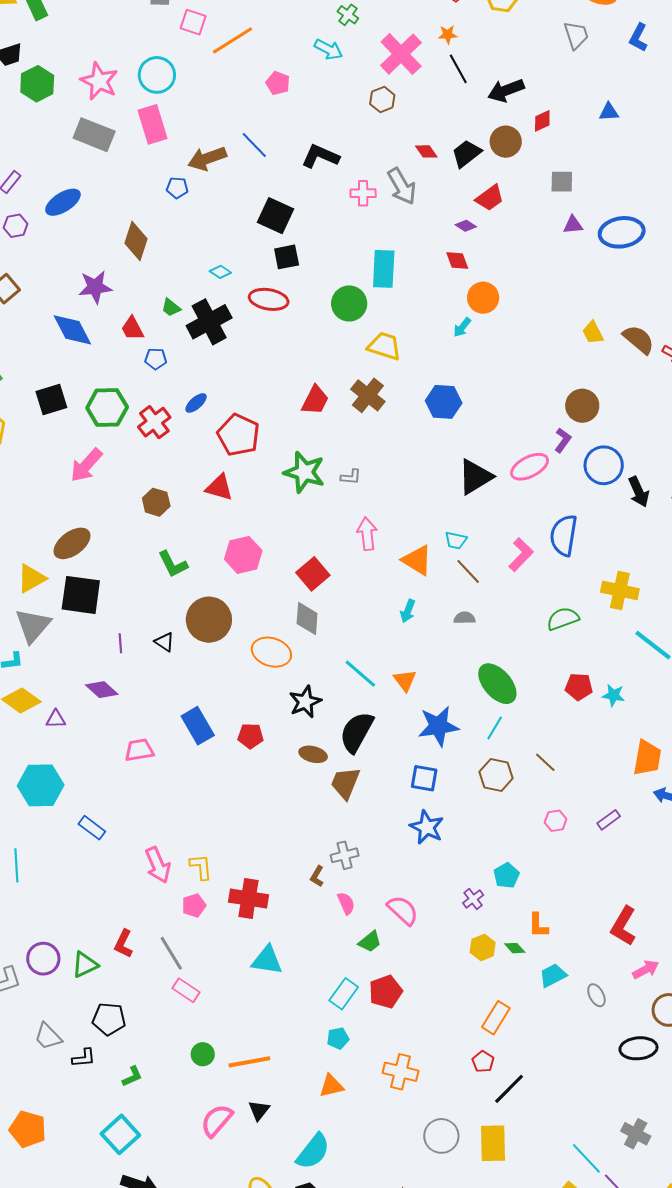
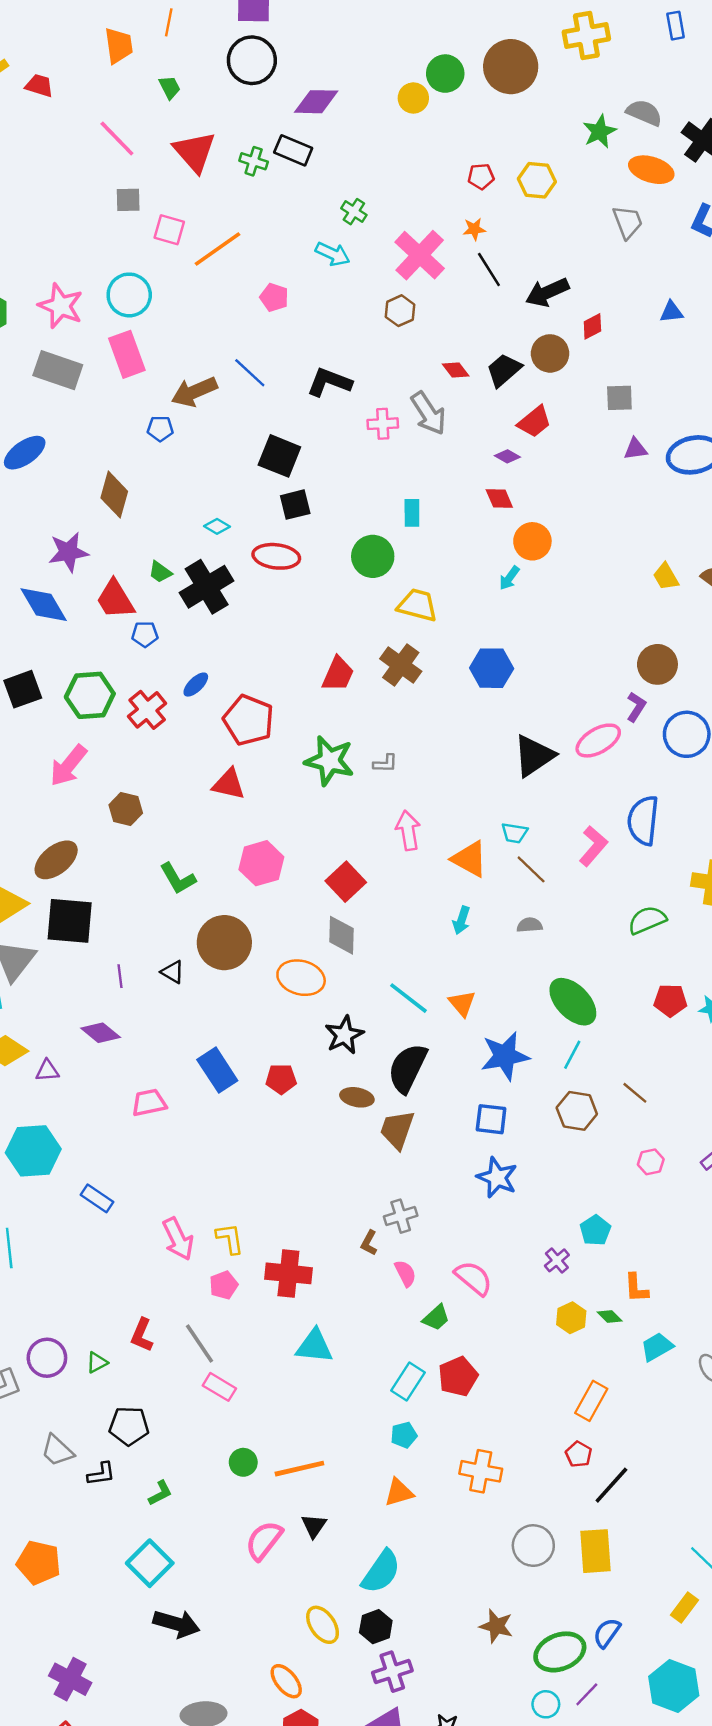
cyan rectangle: (384, 269) -> (412, 513), size x0.6
red trapezoid: (132, 328) -> (115, 599), size x1.4
brown hexagon: (156, 502) -> (126, 809), moved
green triangle: (85, 965) -> (97, 1362), size x0.7

